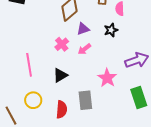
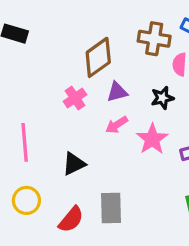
pink cross: (62, 44) -> (75, 98), moved
pink star: (107, 78) -> (152, 139), moved
red semicircle: (62, 109) -> (71, 219), turned 30

